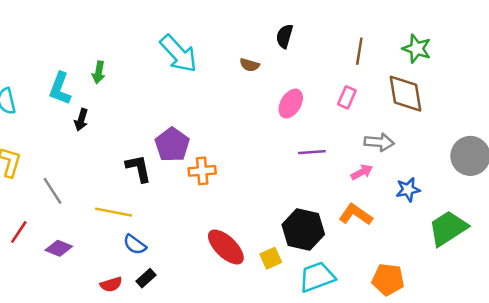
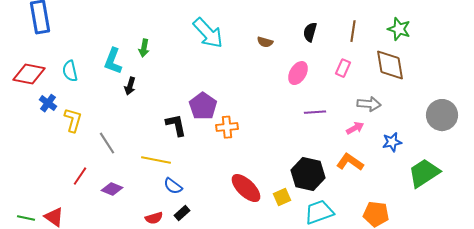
black semicircle: (284, 36) -> (310, 32), moved

